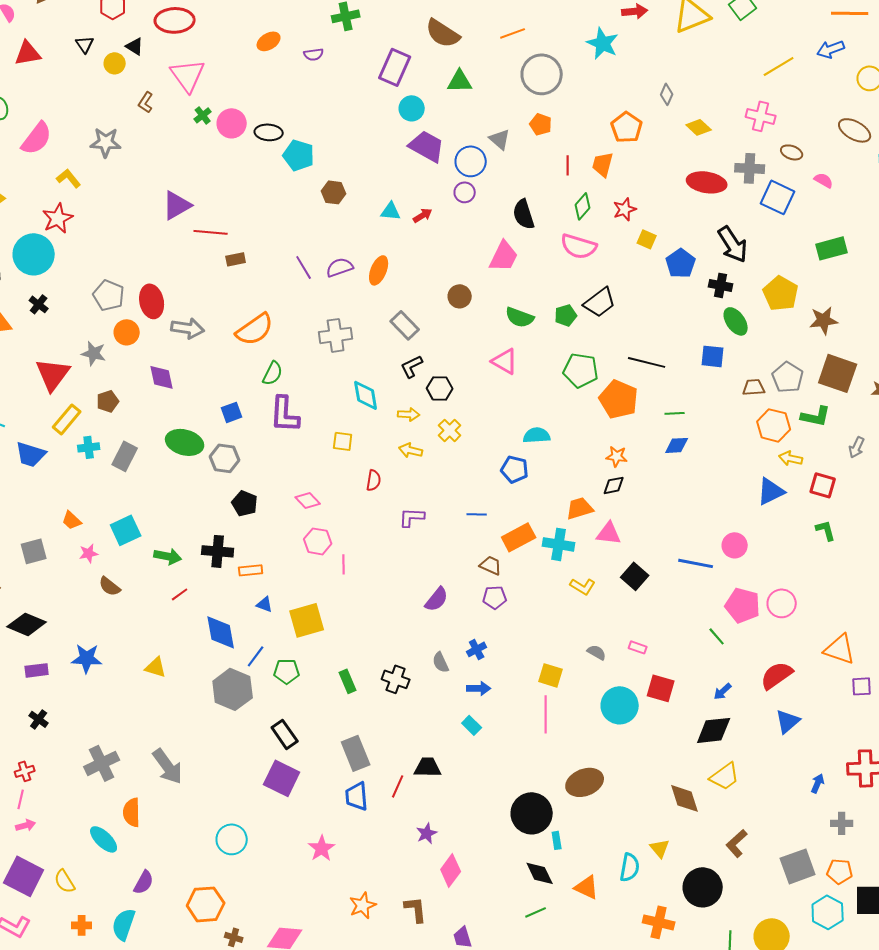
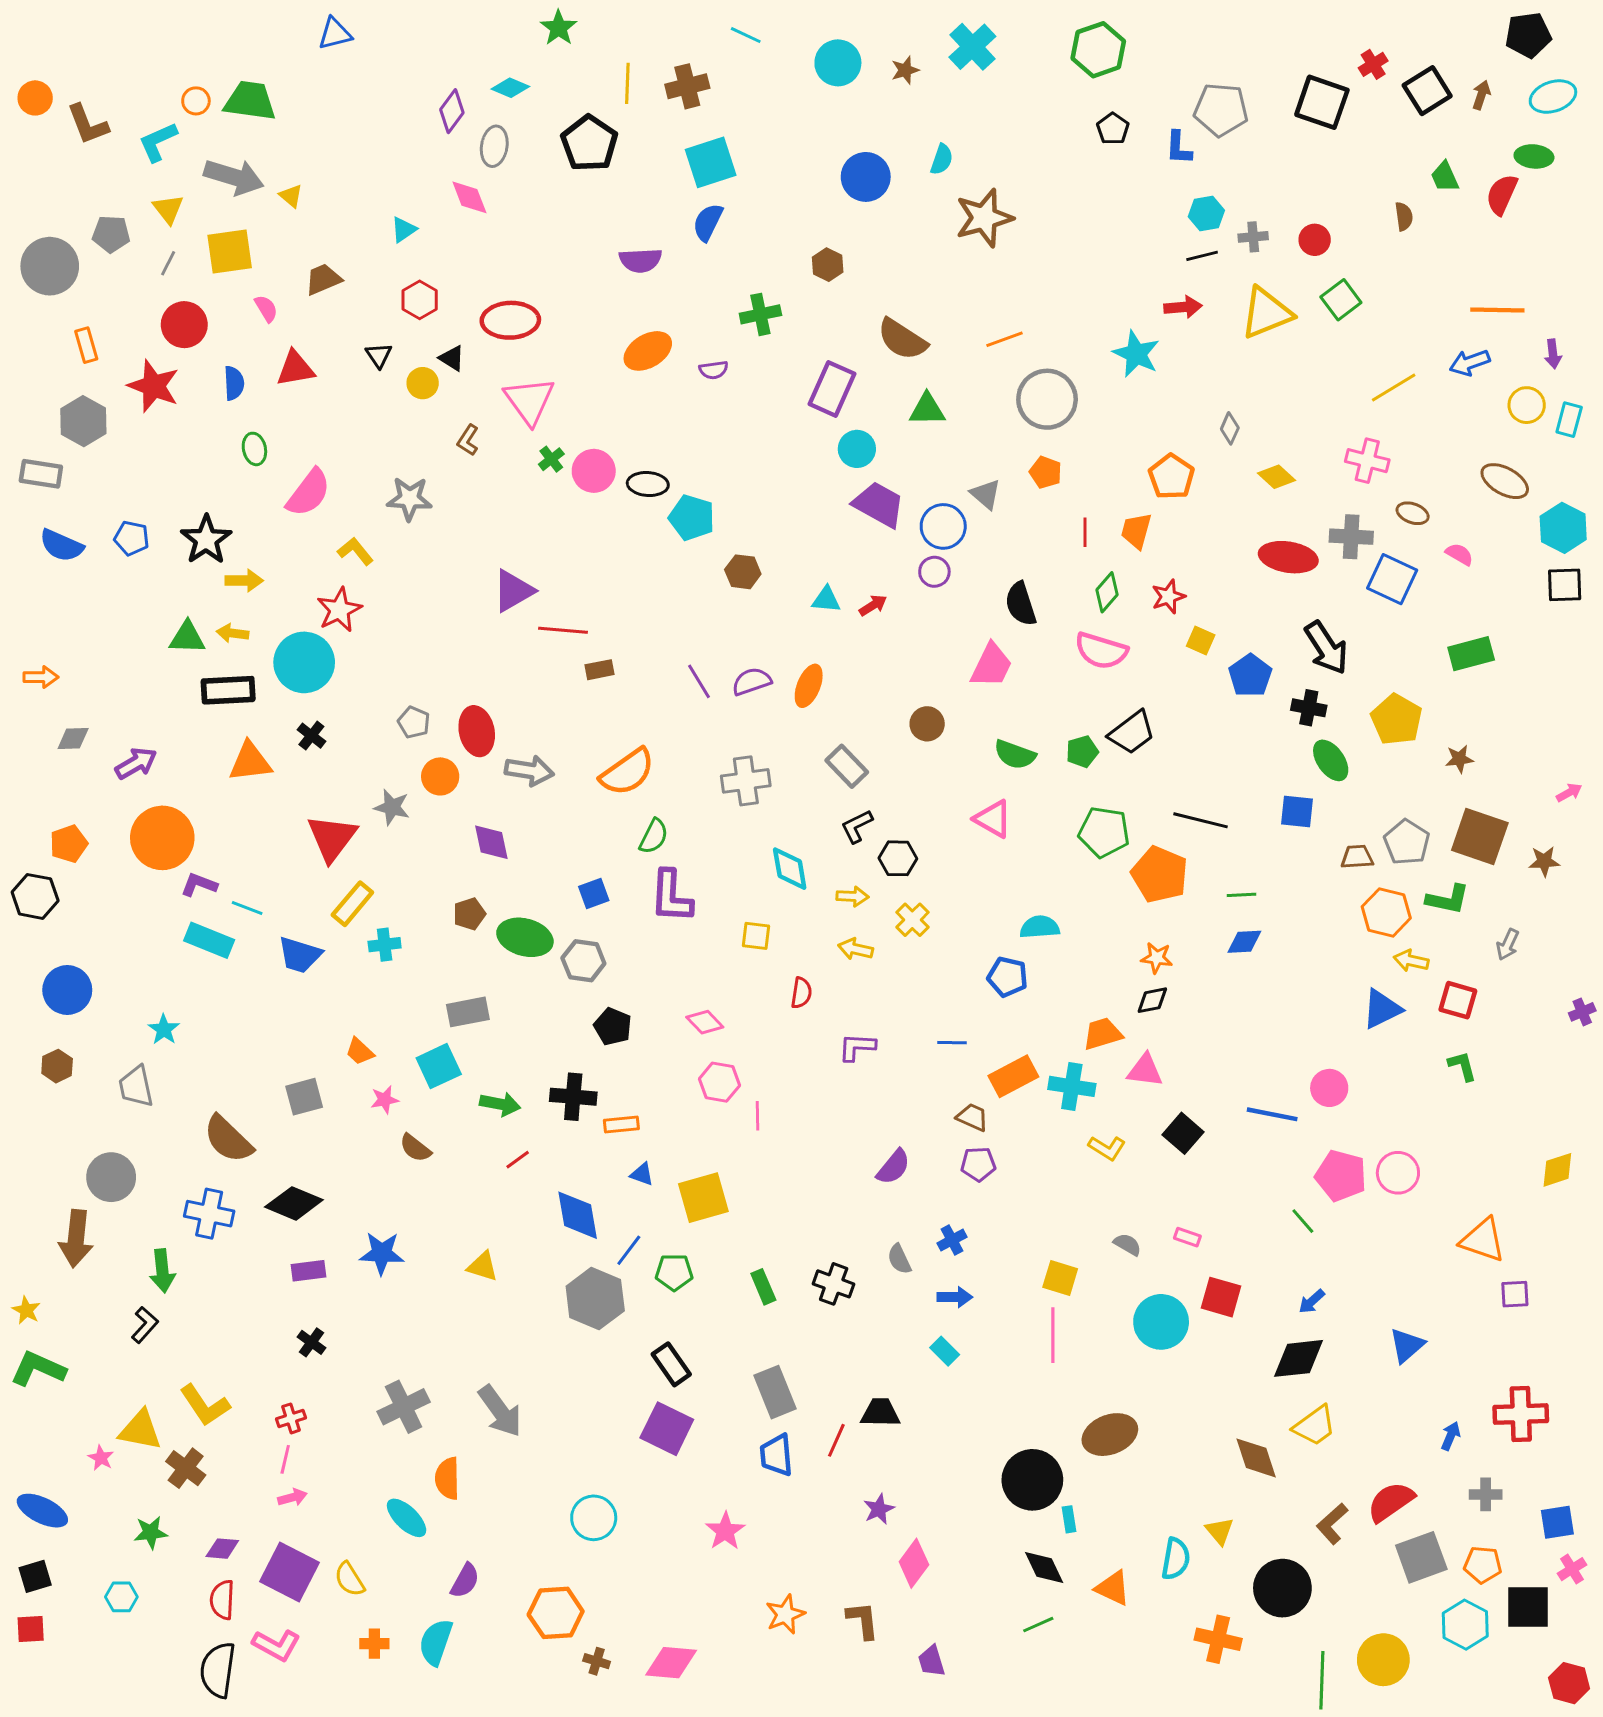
orange ellipse: (269, 41) -> (648, 351), size x1.4
gray pentagon: (109, 295) -> (414, 722), size x0.7
brown star: (824, 320) -> (1459, 759), size x0.7
brown pentagon: (108, 401) -> (469, 914), moved
gray rectangle: (125, 456) -> (468, 1012), moved, turned 52
red semicircle: (777, 675) -> (1391, 1502), moved

